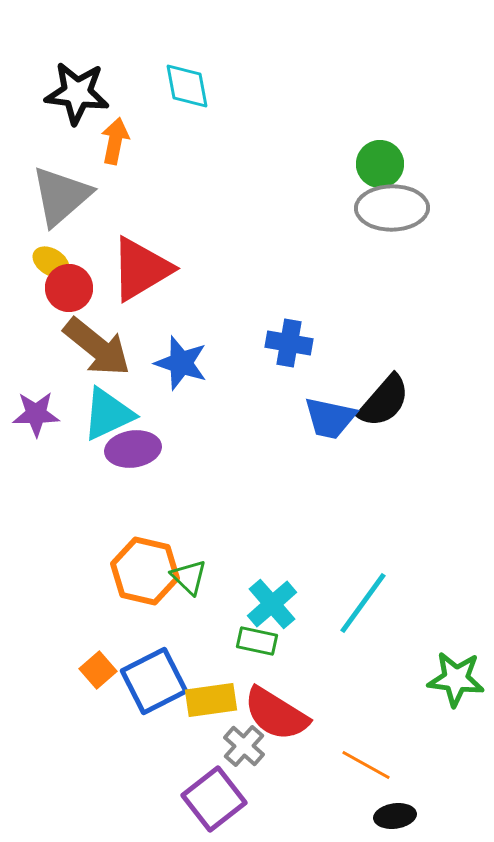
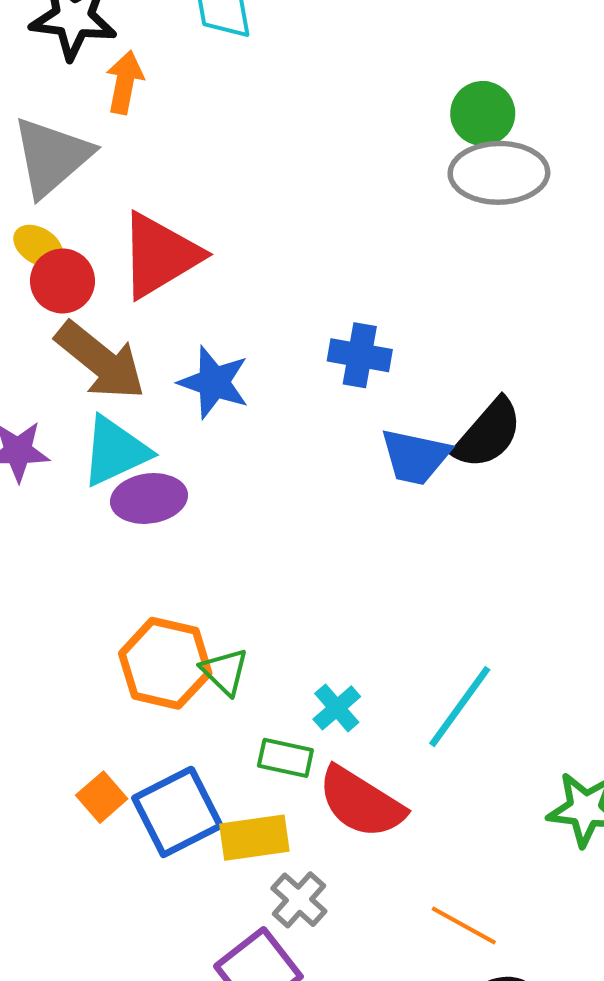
cyan cross: (272, 604) -> (337, 708), size x0.7
green rectangle: (257, 641) -> (285, 758), moved
red semicircle: (276, 714) -> (361, 802), moved

